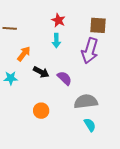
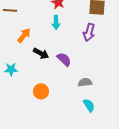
purple arrow: (90, 51) -> (89, 32), size x0.7
cyan star: (11, 78) -> (11, 69), moved
gray semicircle: (86, 101) -> (85, 82), size x0.6

